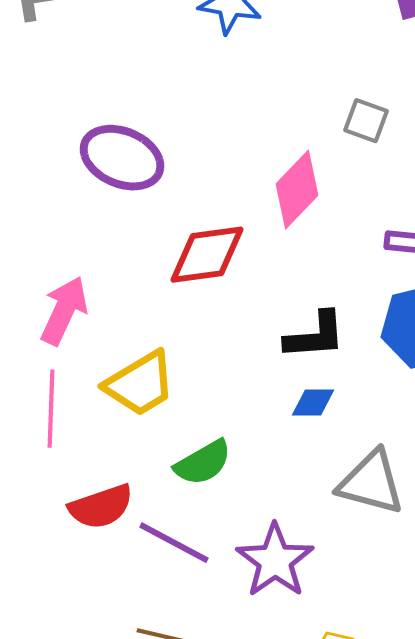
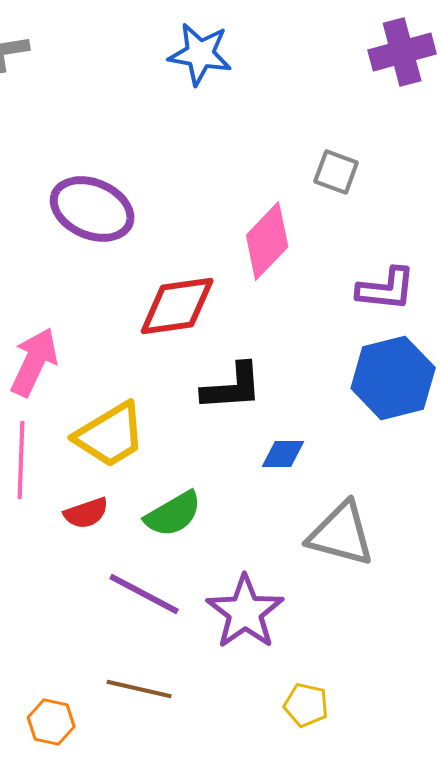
black L-shape: (315, 336) -> (232, 387), moved
red semicircle: (101, 507) -> (86, 513), moved, size x0.7

